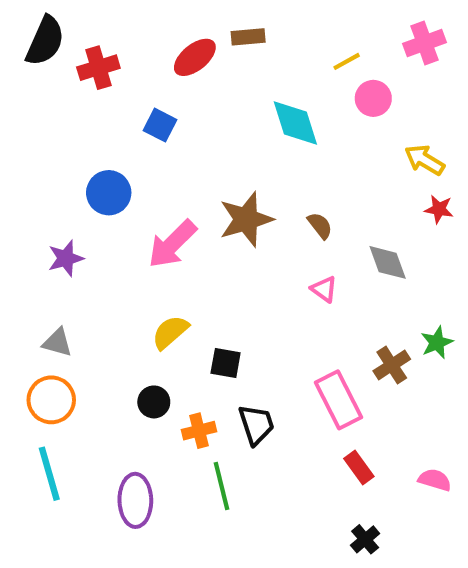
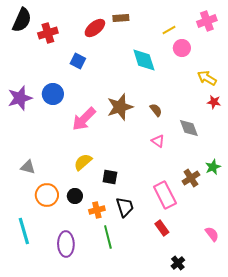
purple star: (66, 258) -> (20, 98), moved, size x1.4
orange circle: (51, 400) -> (47, 195), moved
red rectangle: (359, 468) -> (162, 228), moved
pink semicircle: (435, 480) -> (212, 234), turned 35

